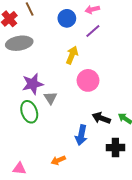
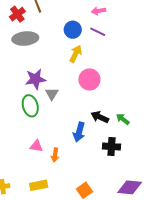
blue circle: (67, 18) -> (73, 30), moved
purple line: (93, 31) -> (98, 32), turned 63
orange arrow: (58, 160) -> (55, 155), turned -64
pink triangle: (19, 169) -> (36, 146), moved

